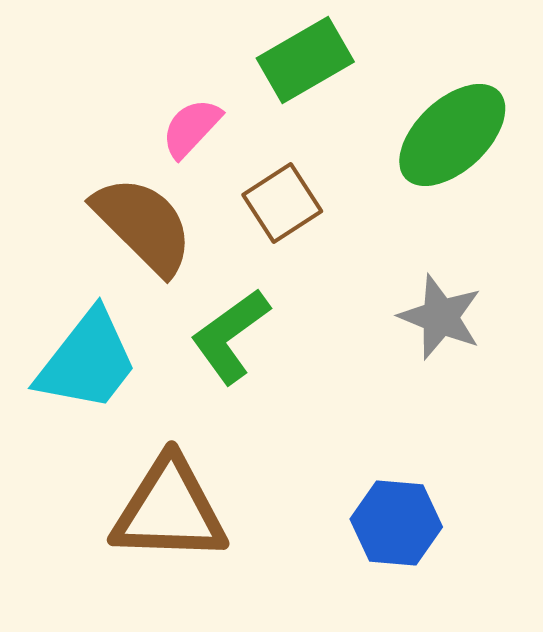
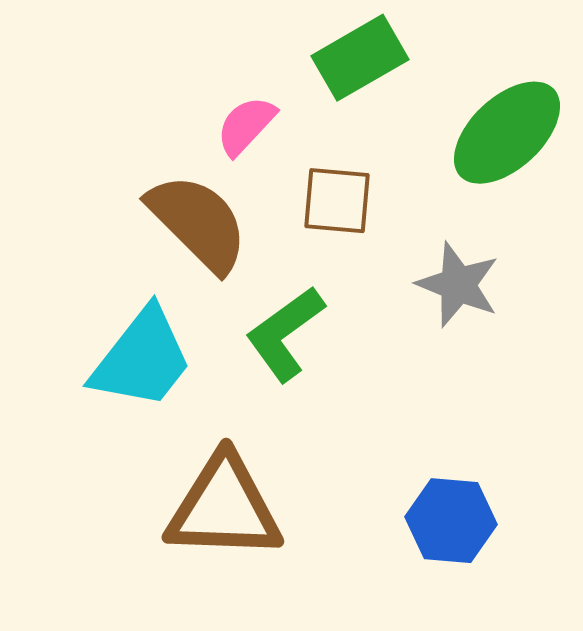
brown square: (282, 203) -> (337, 201), turned 38
gray star: (440, 317) -> (458, 285), moved

